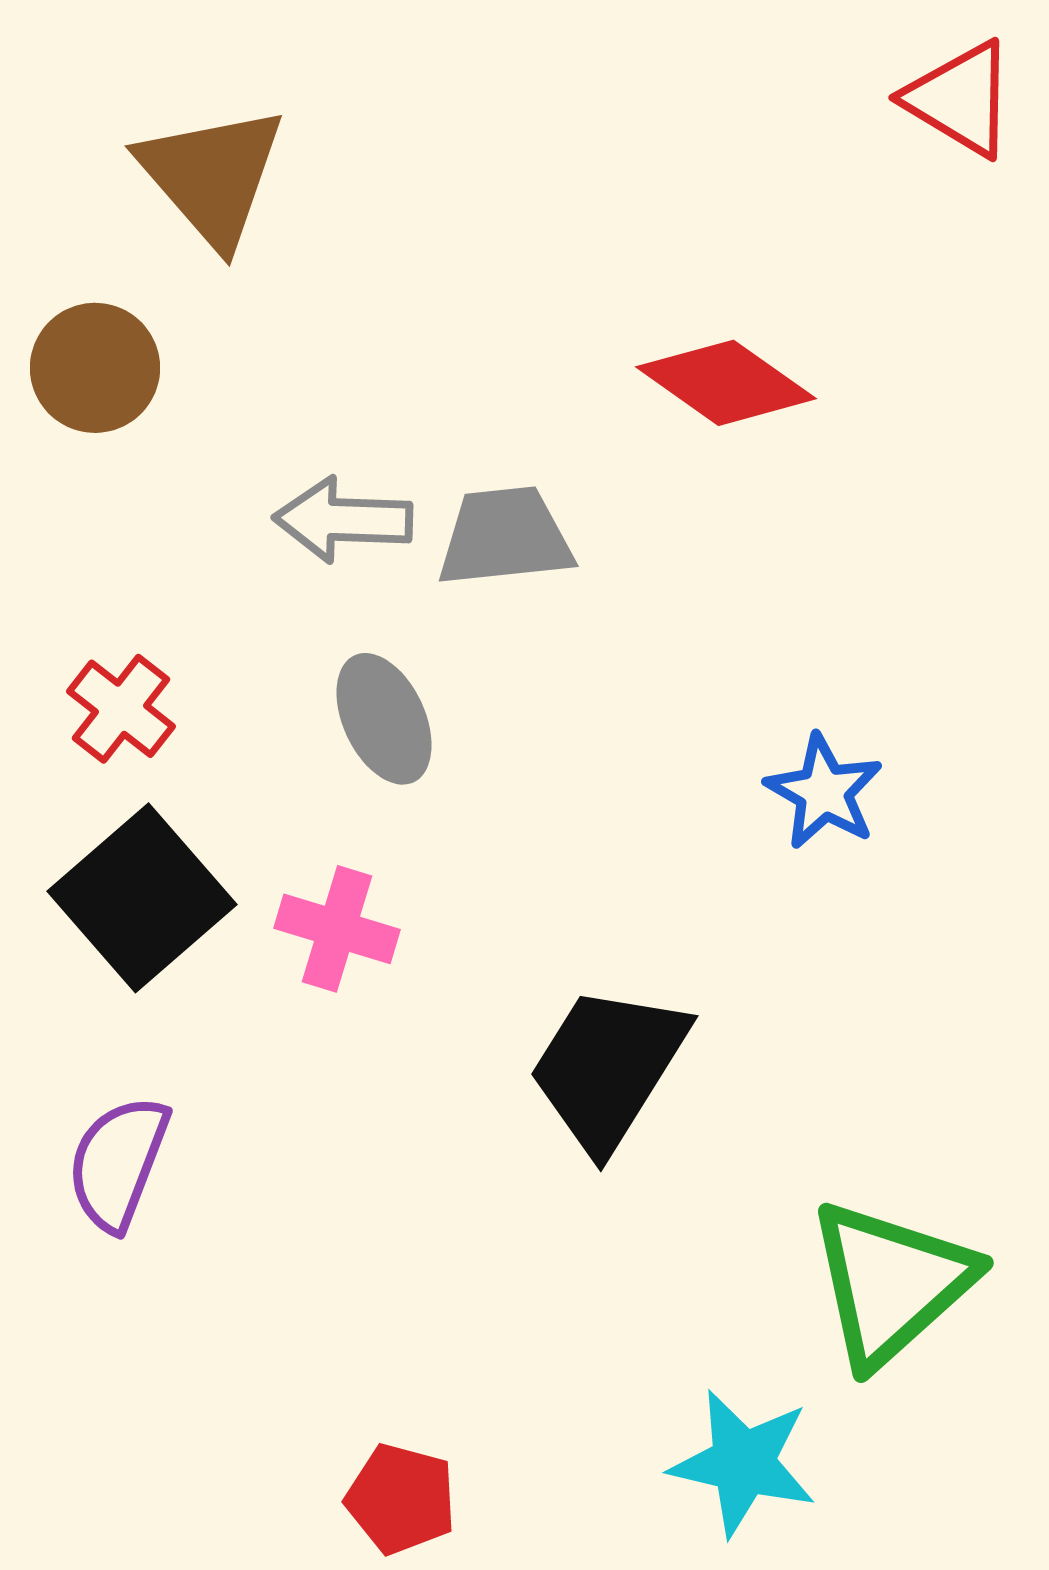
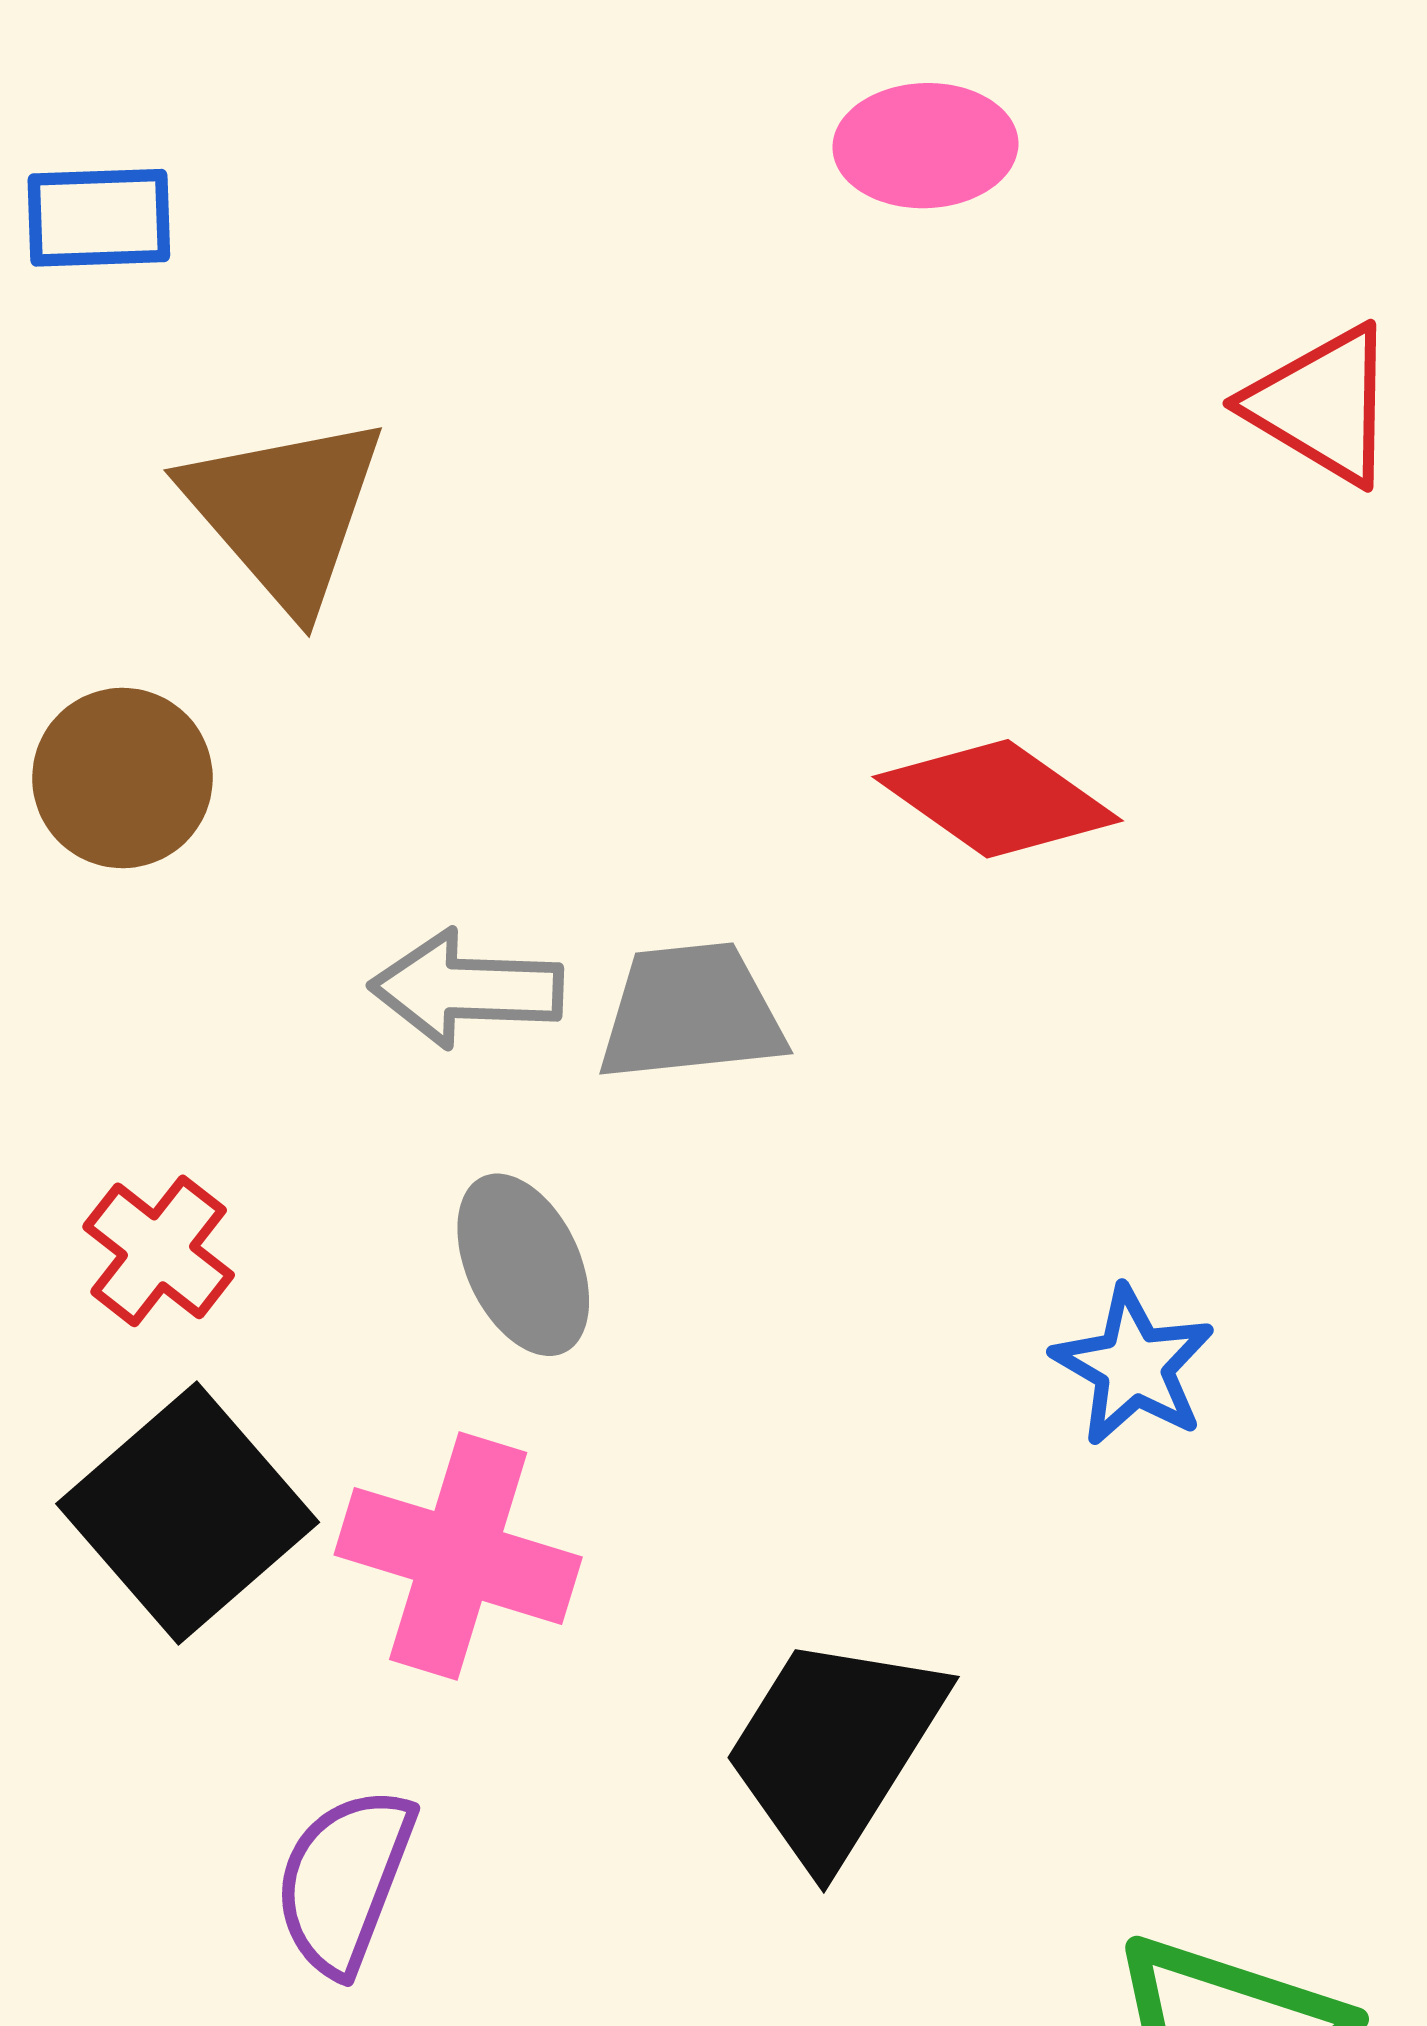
pink cross: (337, 929) -> (458, 1556), size x1.4
purple semicircle: (118, 1163) -> (344, 1880), moved

